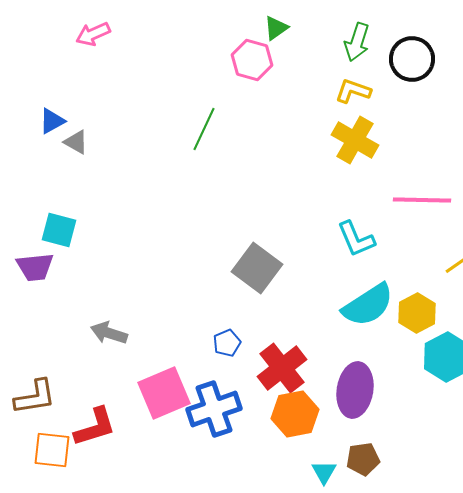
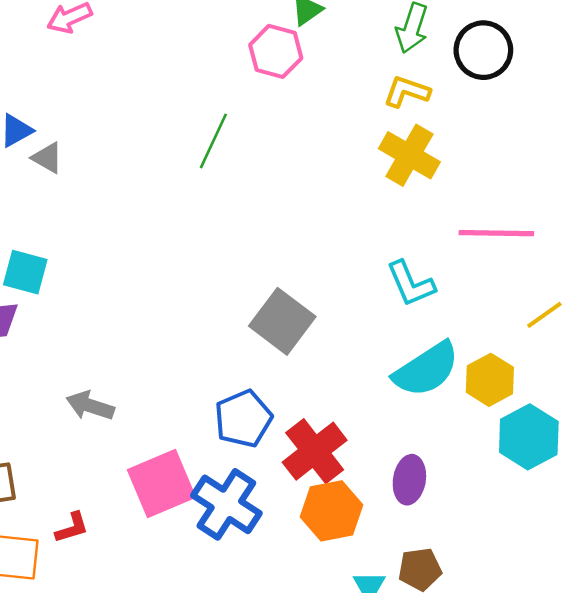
blue pentagon: (227, 343) -> (243, 419), size x1.6
purple ellipse: (355, 390) -> (409, 480), size x0.7
blue cross: (214, 409) -> (226, 504), turned -38
red L-shape: (95, 427) -> (72, 528), size x0.6

